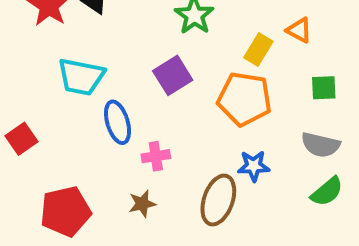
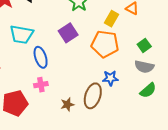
green square: (324, 88) -> (144, 45), moved, turned -32
pink cross: (156, 156) -> (41, 85), moved
brown star: (142, 204) -> (67, 104), moved

